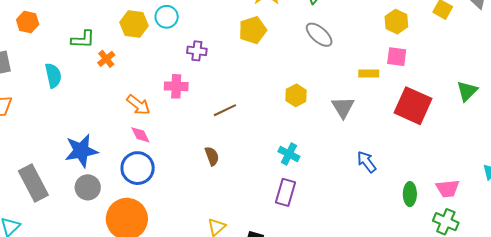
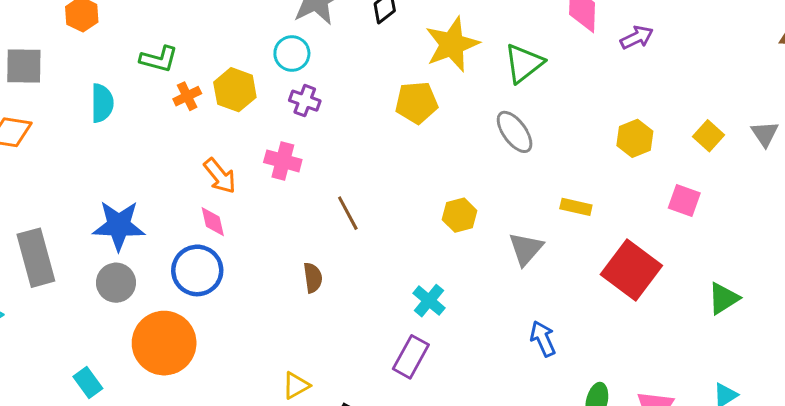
yellow hexagon: (134, 24) -> (235, 90), moved
purple cross: (197, 51) -> (305, 101), moved
pink square: (397, 57) -> (684, 200), moved
green triangle: (467, 91) -> (723, 298), moved
brown line: (225, 110) -> (348, 213), turned 75

